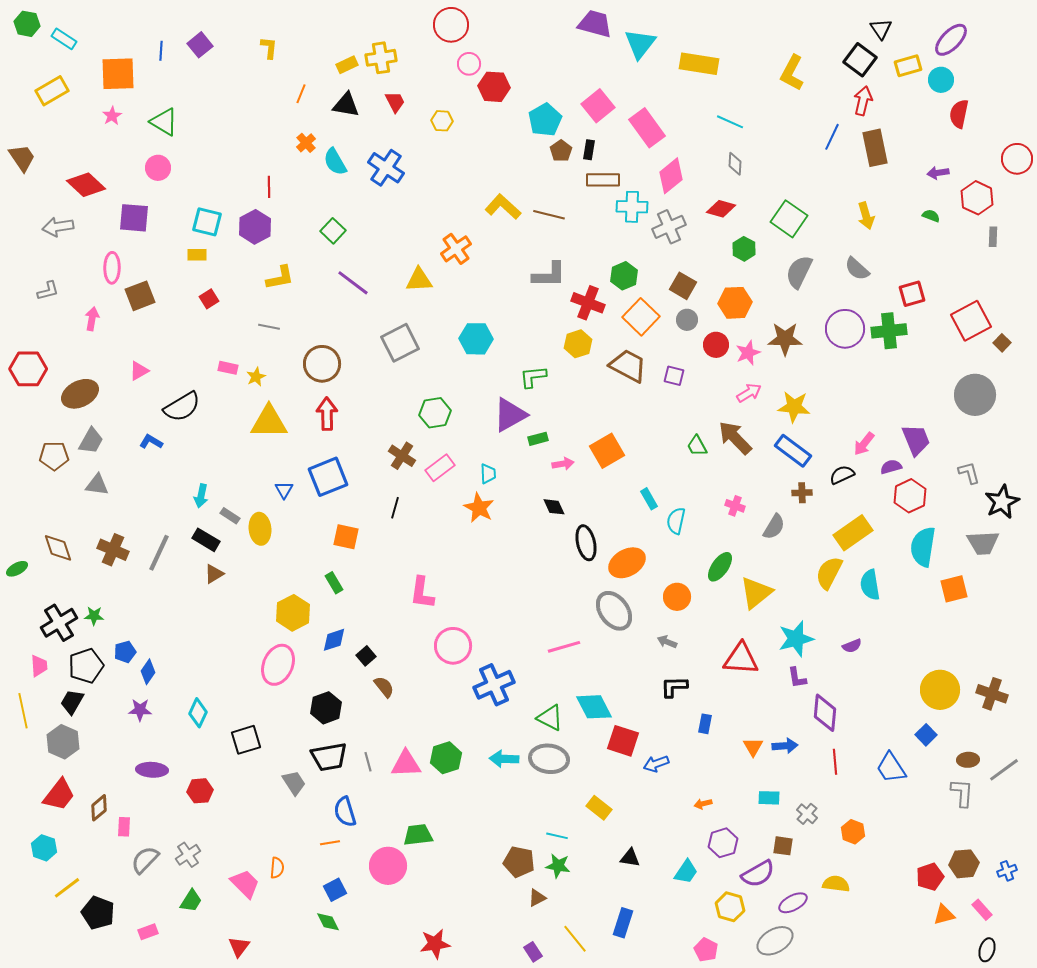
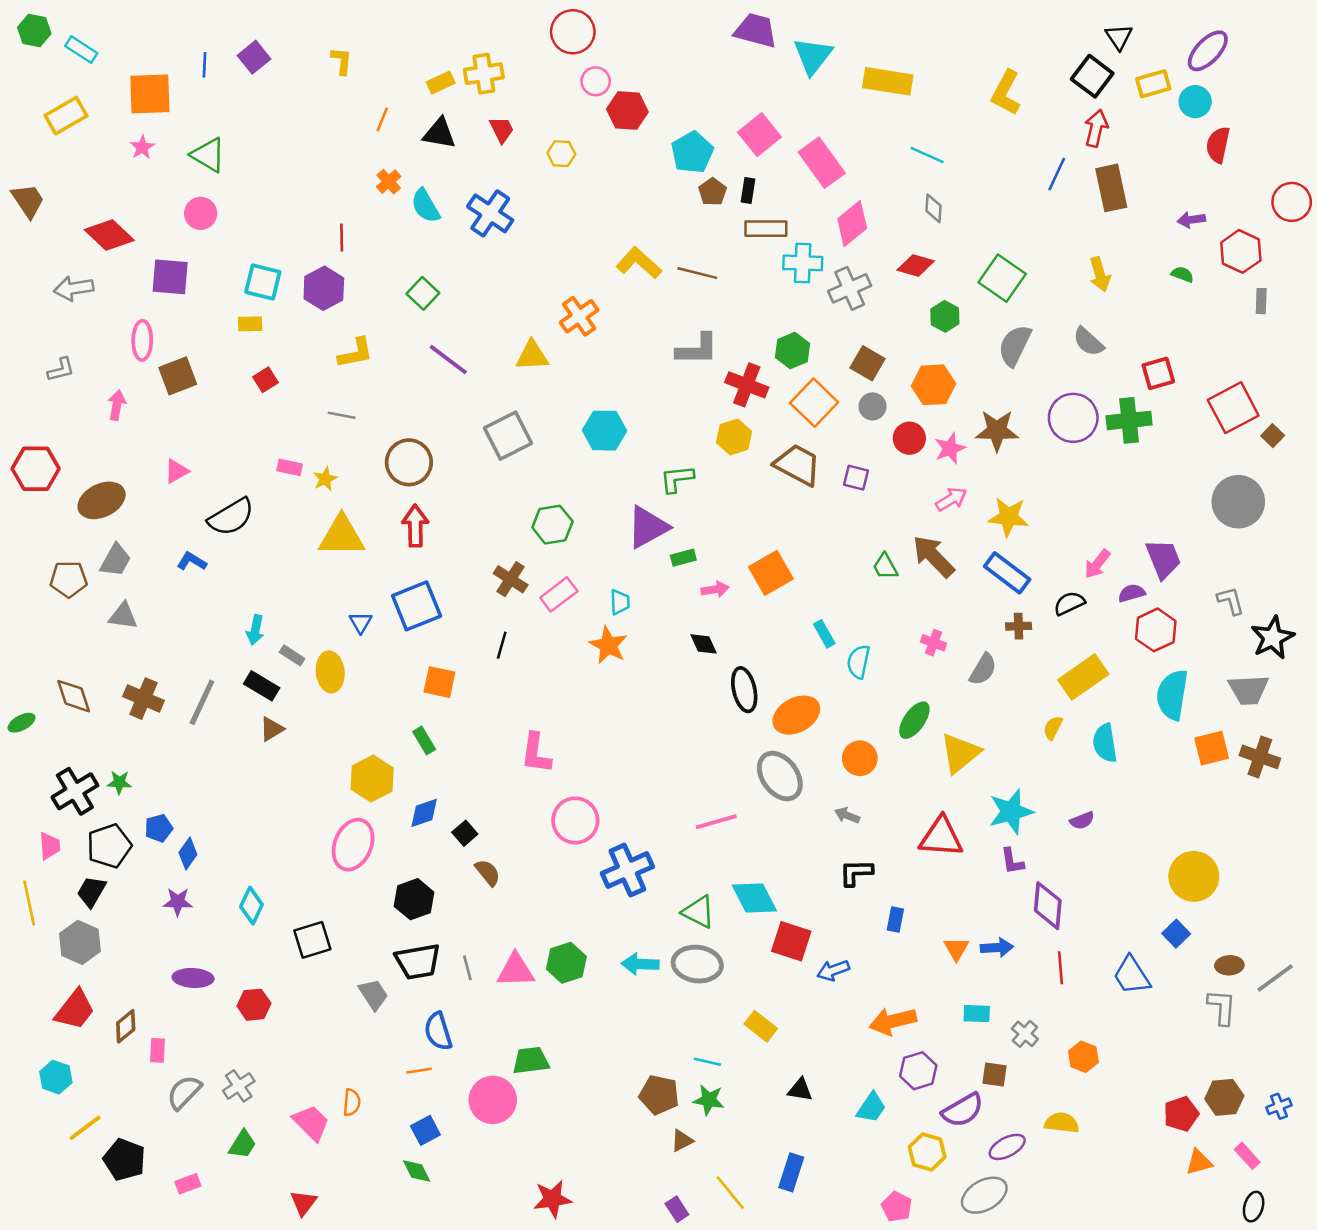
yellow semicircle: (829, 573) -> (1053, 728), size x0.6
brown cross: (992, 694) -> (1260, 757), moved
orange arrow: (703, 804) -> (893, 1021), size x2.0

